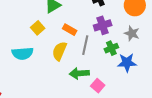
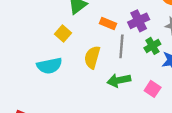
orange rectangle: (70, 30) -> (108, 24), moved
pink square: (98, 86) -> (153, 89), moved

